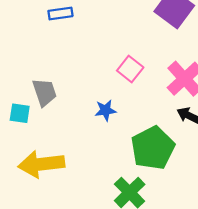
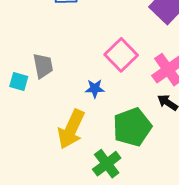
pink square: (130, 69) -> (121, 55), size x1.4
yellow arrow: (41, 164) -> (71, 129), moved, turned -66

